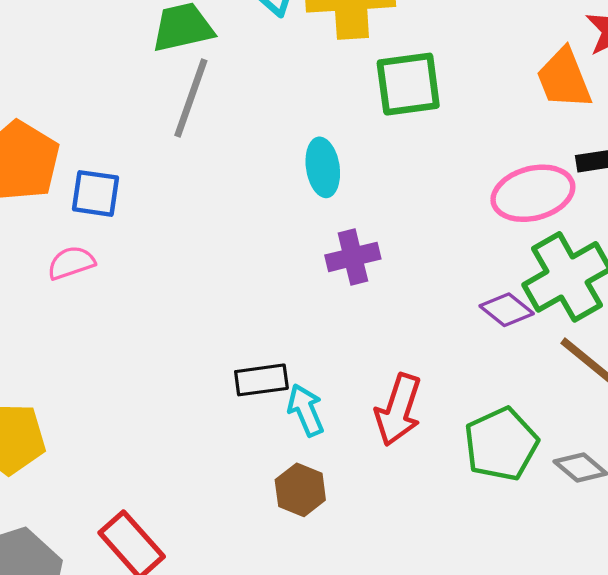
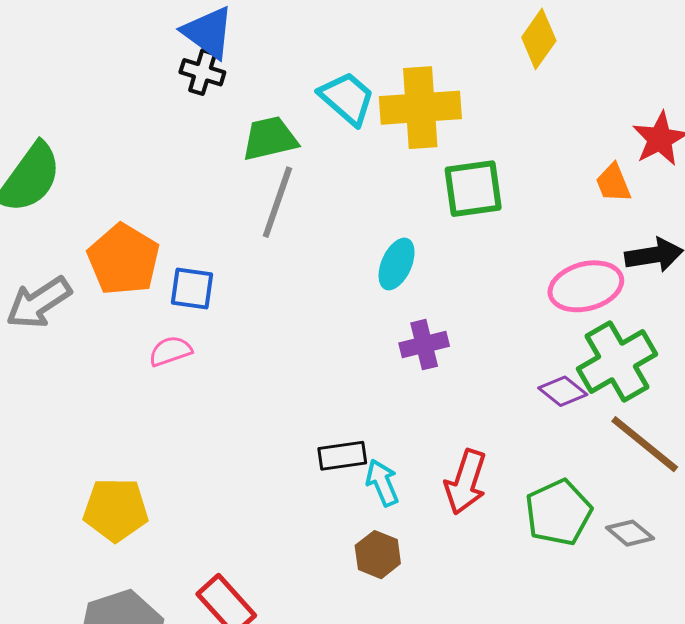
orange trapezoid: (564, 79) -> (613, 183), size x0.7
cyan ellipse: (323, 167) -> (397, 264), turned 33

